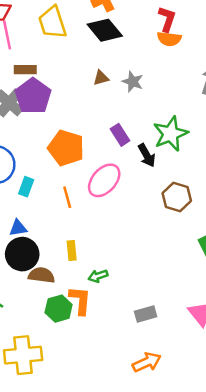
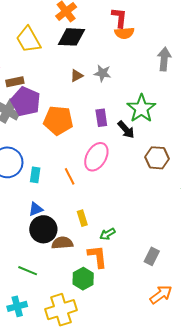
black diamond: (105, 30) -> (71, 37), turned -36
purple rectangle: (120, 135) -> (101, 118), turned 36
orange pentagon: (66, 148) -> (58, 120), moved
green hexagon: (59, 309) -> (83, 279), moved
gray rectangle: (146, 314) -> (152, 256), turned -36

